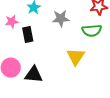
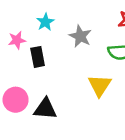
gray star: (61, 19) -> (80, 36), turned 30

